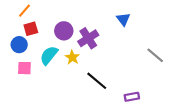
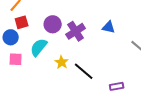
blue triangle: (123, 19) -> (109, 27), moved, turned -40
yellow star: (72, 57) -> (62, 62), moved

